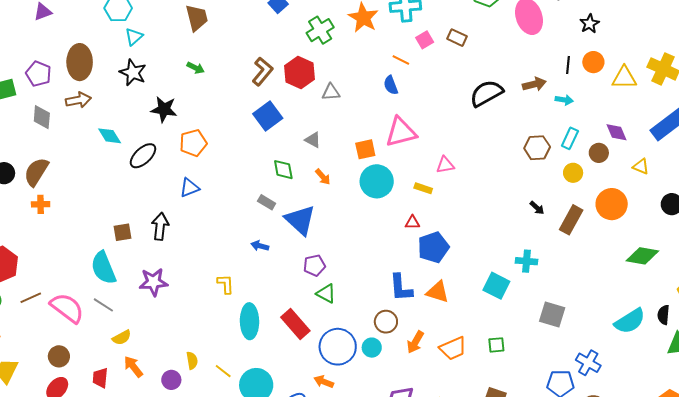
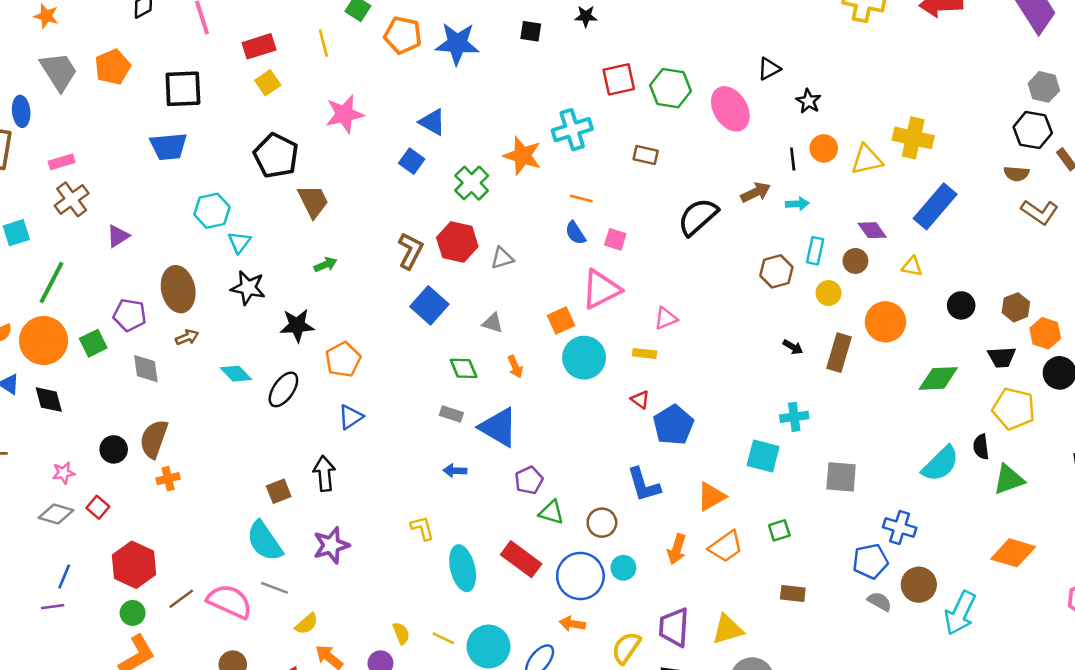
pink square: (425, 40) -> (615, 239), moved, turned -30
green arrow: (196, 68) -> (325, 265), turned -36
brown arrow: (78, 100) -> (187, 337), size x0.7
orange arrow: (323, 177) -> (515, 367), turned 30
red triangle: (412, 222) -> (640, 400), turned 49
orange triangle: (438, 292) -> (711, 497), moved, turned -35
brown circle: (386, 322) -> (602, 523), moved

